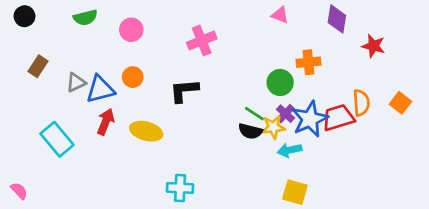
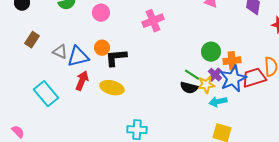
orange cross: (309, 62) -> (232, 61), moved
gray triangle: (76, 82) -> (60, 52), turned 49
black L-shape: (184, 91) -> (116, 58), moved

